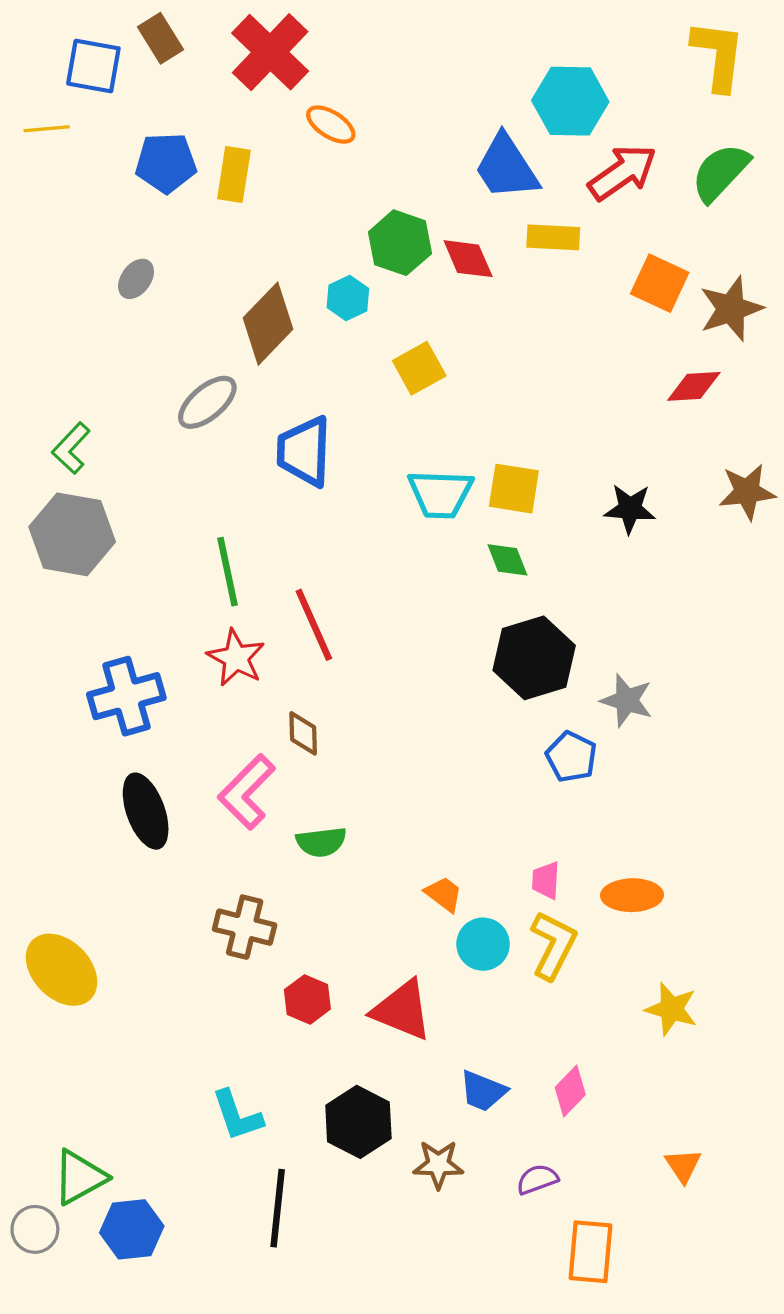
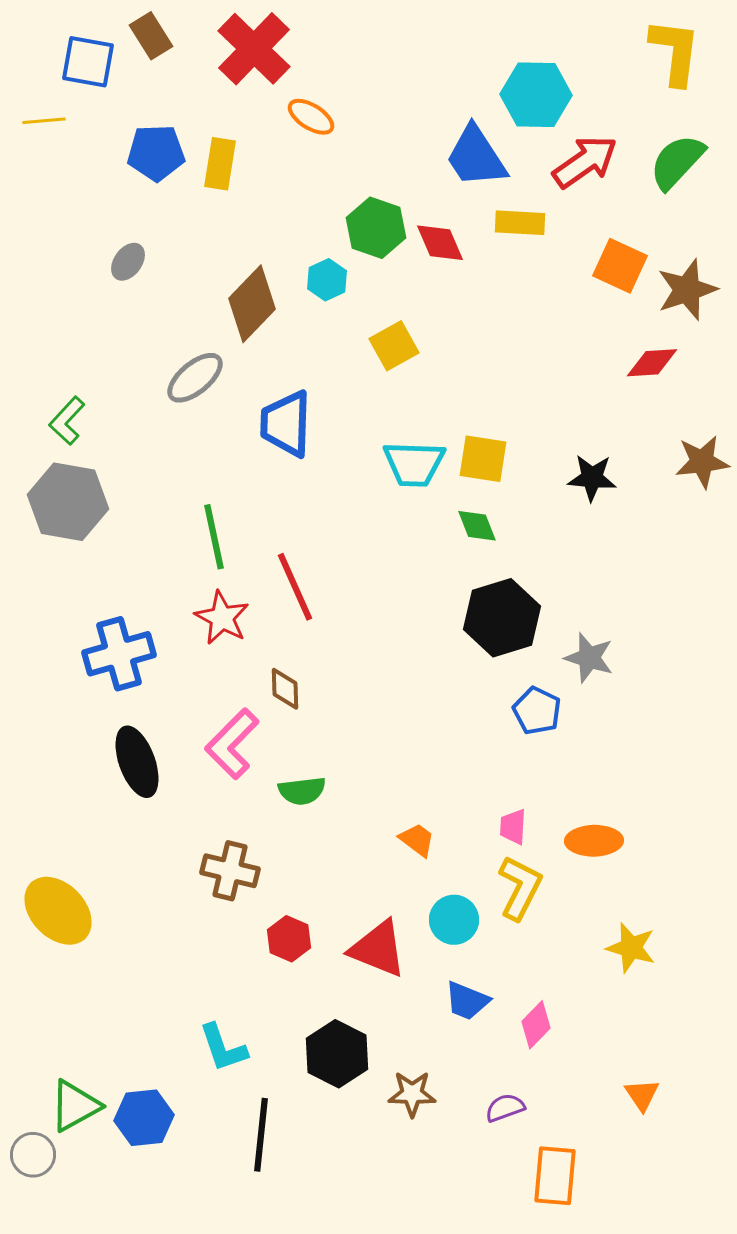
cyan circle: (483, 944) -> (454, 920), moved
blue trapezoid: (483, 1091) -> (467, 1001), moved
blue hexagon: (132, 1229) -> (144, 1118), moved

